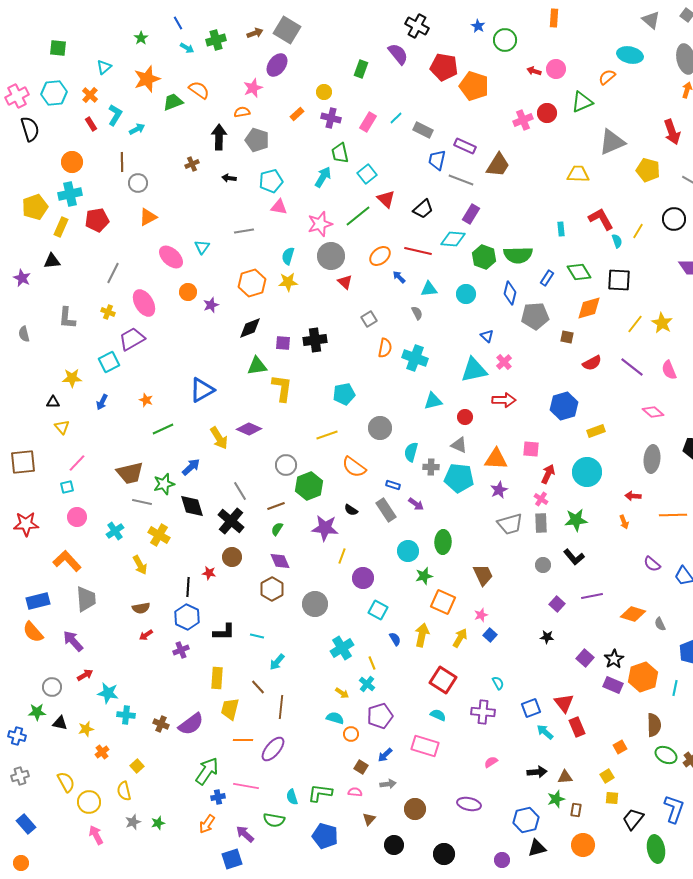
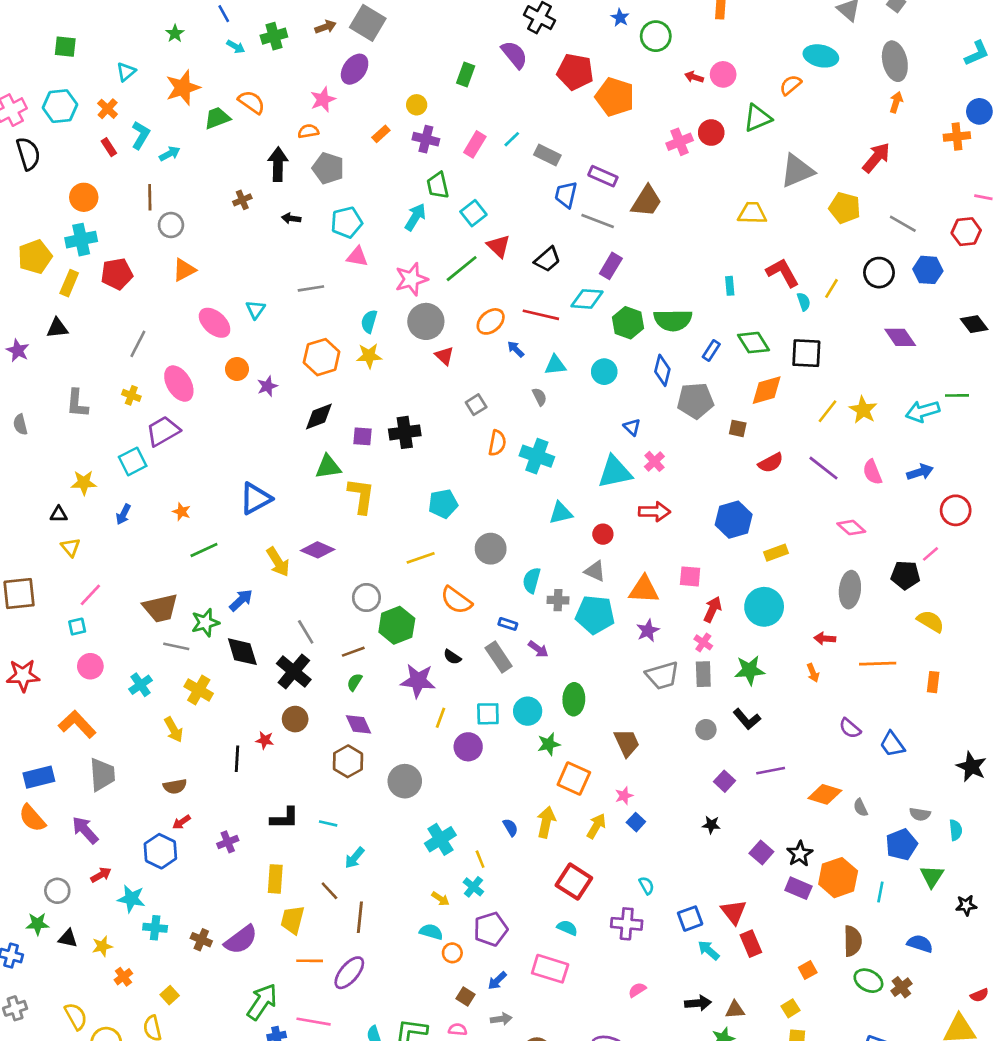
red arrow: (672, 132) -> (876, 158), turned -120
cyan square: (378, 610) -> (488, 714), moved, turned -30
blue hexagon: (187, 617) -> (160, 851), moved

